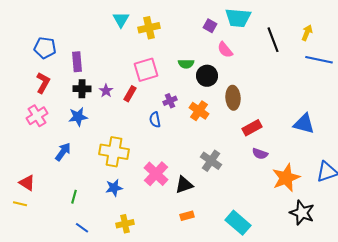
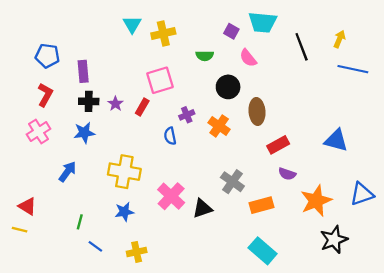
green semicircle: (186, 64) -> (205, 56), moved
black star: (302, 213) -> (334, 240), turned 30
orange rectangle: (187, 216) -> (261, 205), moved, size x1.5
blue line: (82, 228) -> (95, 246), moved

